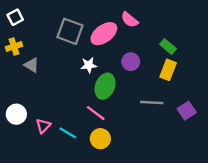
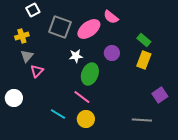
white square: (15, 17) -> (33, 10), moved
yellow cross: (14, 46) -> (22, 36), moved
gray triangle: (32, 65) -> (27, 56), turned 40
gray line: (152, 103) -> (142, 120), moved
pink triangle: (43, 126) -> (37, 71), moved

